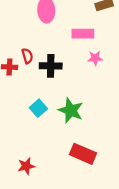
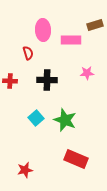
pink rectangle: (83, 34) -> (71, 40), moved
red semicircle: (27, 56) -> (28, 53), moved

